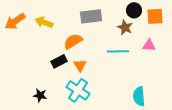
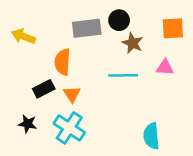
black circle: (134, 10) -> (119, 20), moved
orange semicircle: (73, 41) -> (63, 62), turned -54
black star: (40, 95) -> (28, 124), moved

